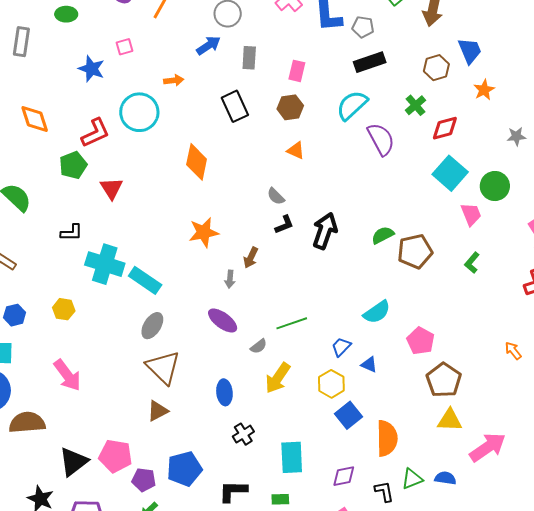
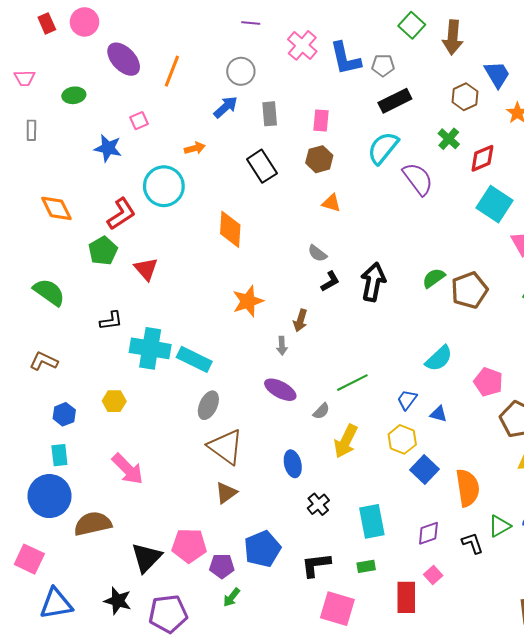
gray rectangle: (21, 42) -> (31, 130), size x0.7

